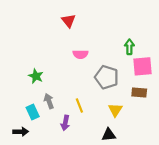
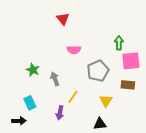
gray pentagon: (107, 77) -> (98, 71), turned 30
gray arrow: (49, 101) -> (55, 79), moved
yellow line: (79, 105) -> (73, 97), turned 56

